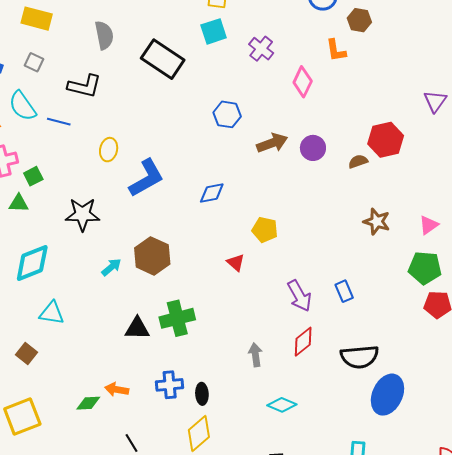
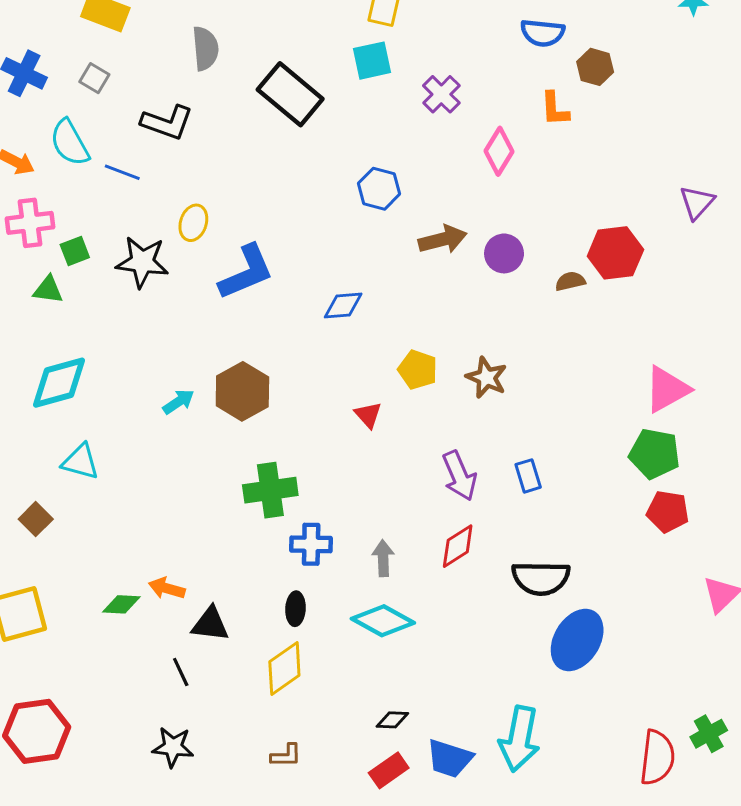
black star: (82, 214) -> (142, 262), moved
brown star: (377, 222) -> (487, 378), moved
pink triangle: (429, 225) -> (667, 389), size x1.6
black triangle: (137, 328) -> (210, 624), moved
blue cross: (170, 385) -> (311, 544), moved
cyan diamond: (282, 405) -> (383, 621), moved, size x1.4

